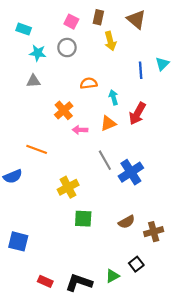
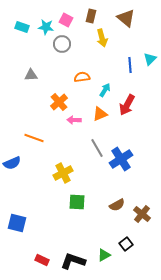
cyan star: (38, 53) -> (46, 27), moved
cyan arrow: (114, 97) -> (105, 90), turned 48
brown cross: (154, 232) -> (142, 214), turned -36

